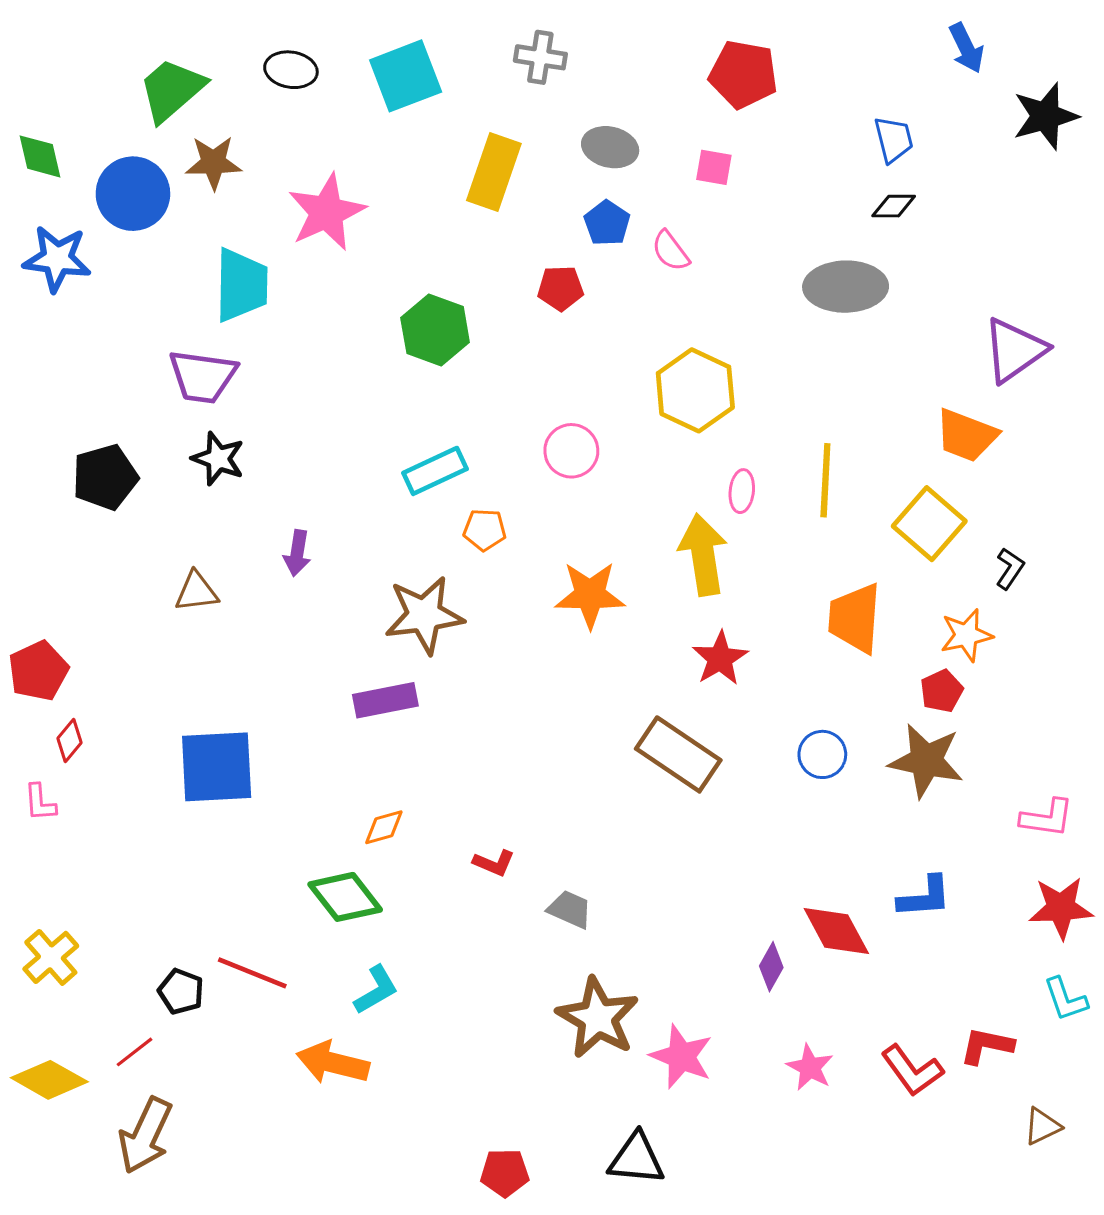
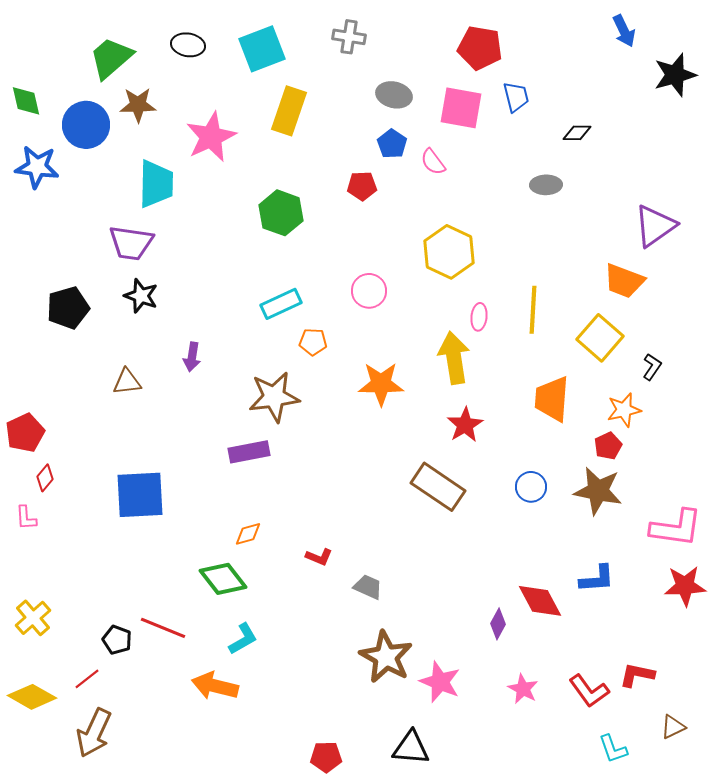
blue trapezoid: (894, 139) -> (516, 97), moved
pink square: (714, 167) -> (461, 108), size x1.8
yellow rectangle: (494, 172) -> (289, 111), moved
gray ellipse: (846, 287) -> (546, 185), size x0.6
pink L-shape: (1047, 818) -> (676, 528), size x1.5
cyan L-shape: (1066, 999) -> (613, 749), moved

